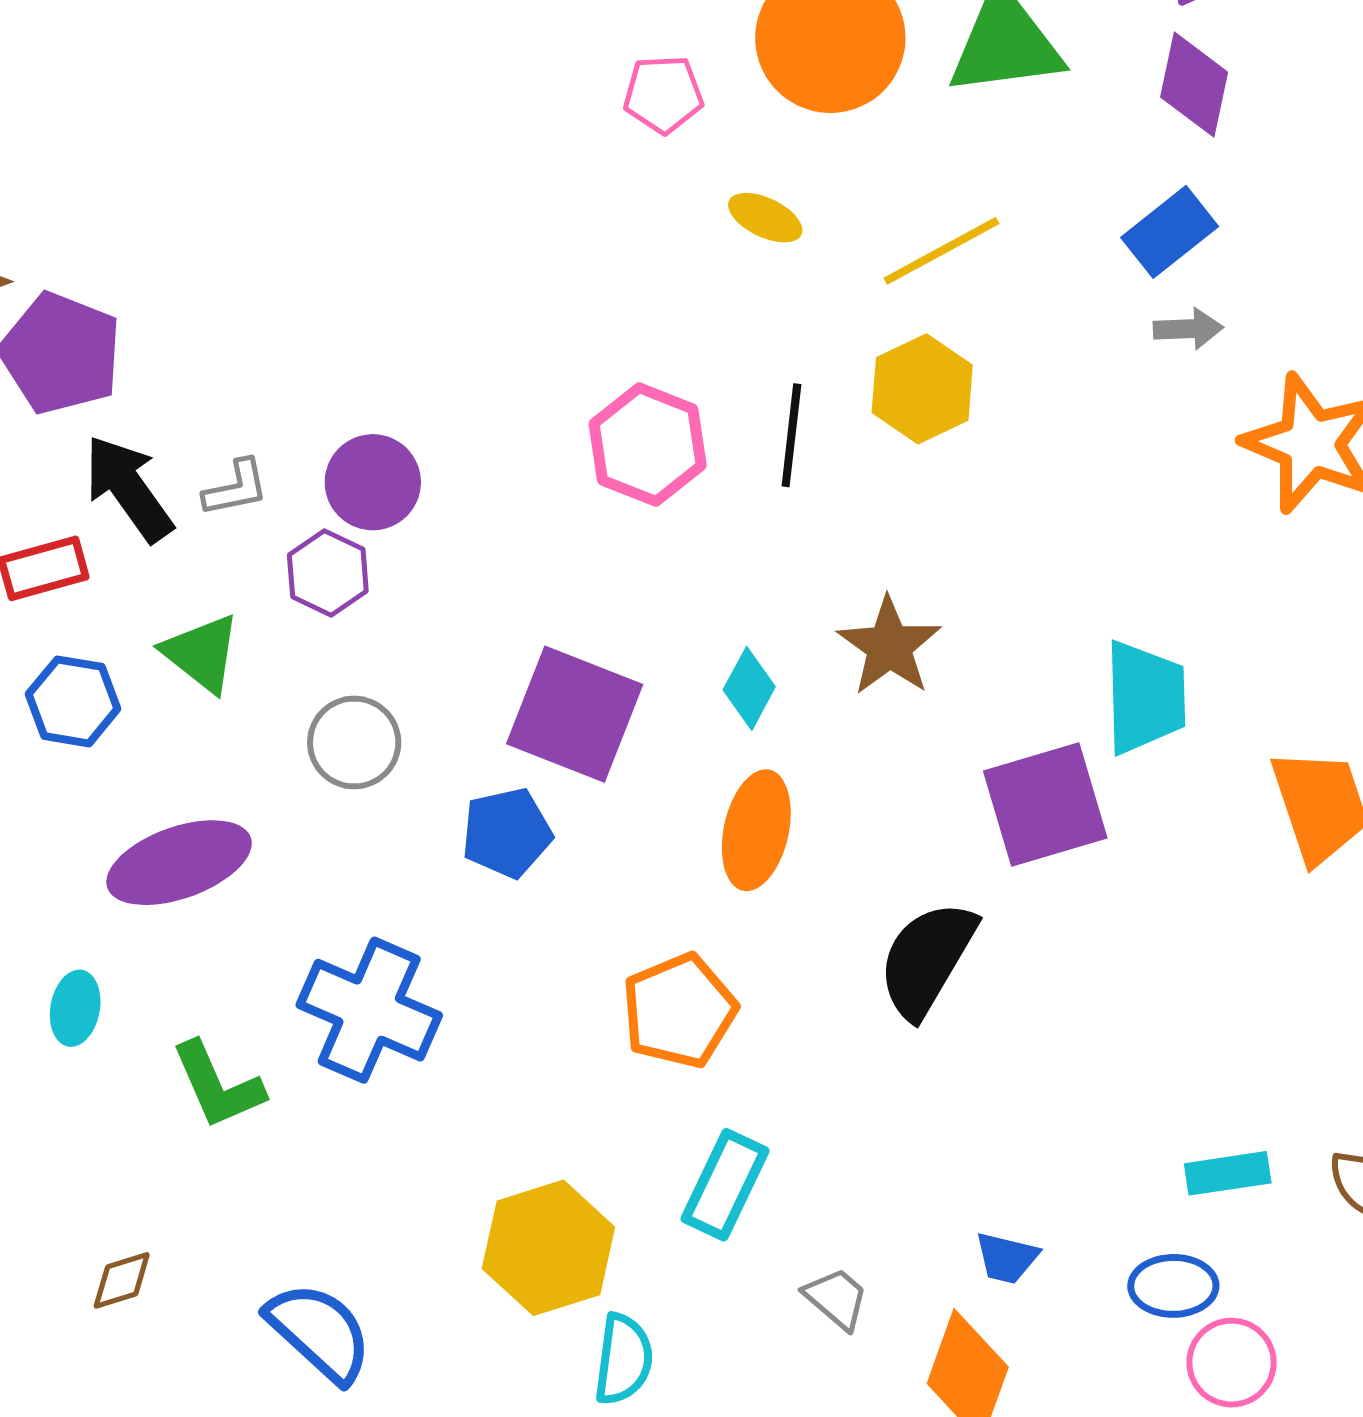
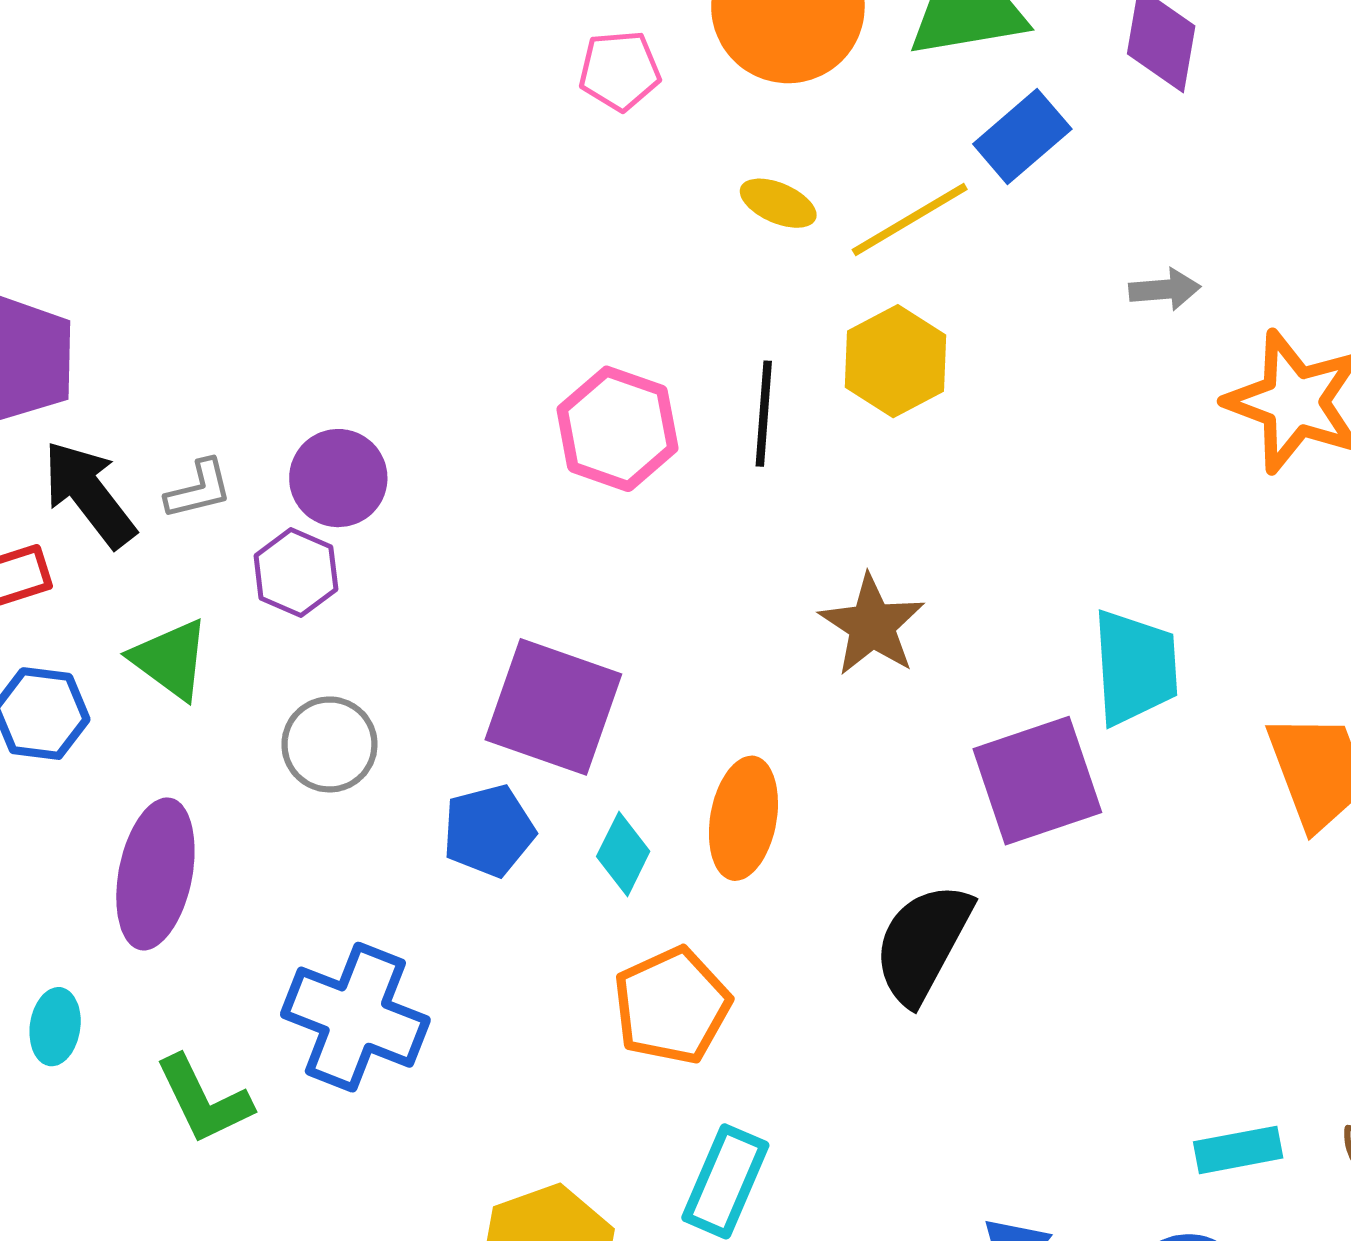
yellow ellipse: (765, 218) -> (778, 203), moved
blue rectangle: (1170, 232) -> (1022, 136), moved
cyan diamond: (749, 688) -> (623, 854), moved
purple ellipse: (179, 863) -> (155, 874), turned -57

